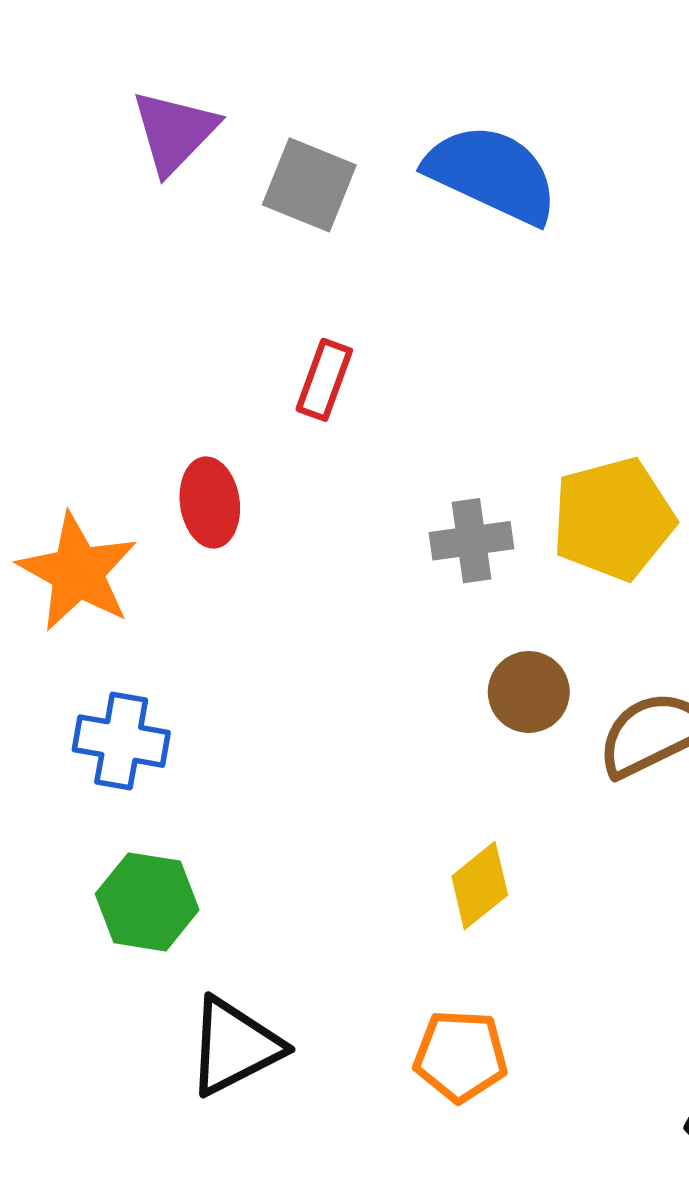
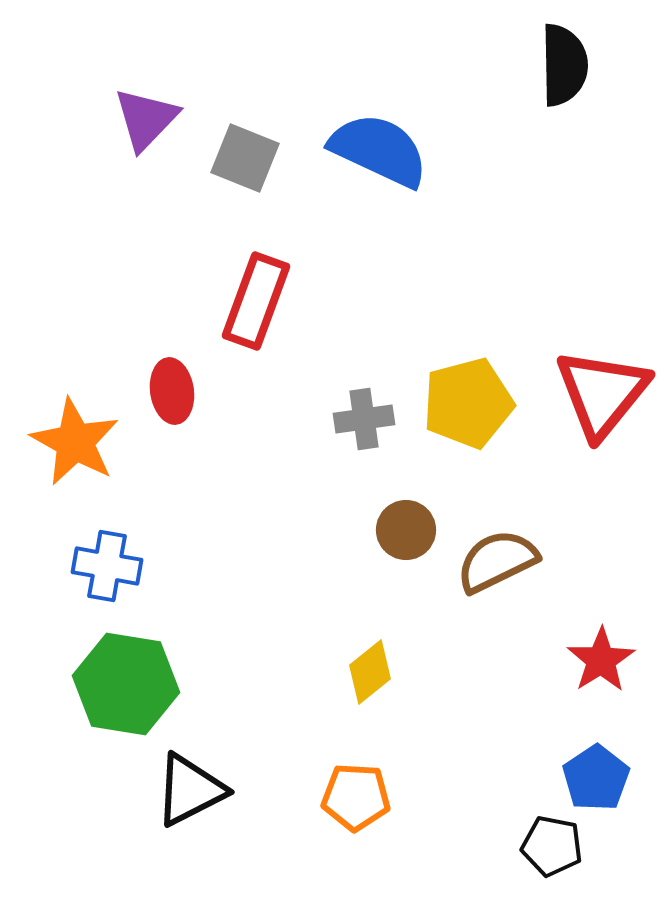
red rectangle: (324, 380) -> (256, 301), size x1.6
green hexagon: (147, 902) -> (126, 684), size x1.4

